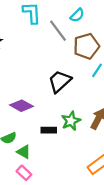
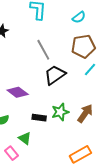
gray line: (58, 31) -> (43, 50), moved
green triangle: (24, 152) -> (25, 138), moved

